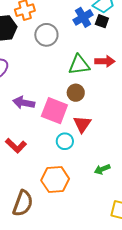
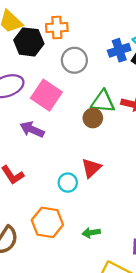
brown circle: (76, 93) -> (93, 118), moved
pink square: (54, 111) -> (46, 95), moved
green arrow: (102, 169) -> (91, 233), moved

